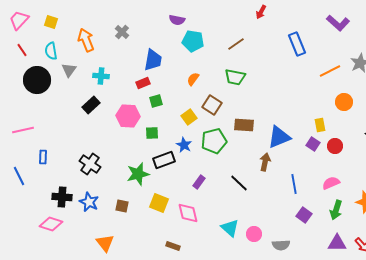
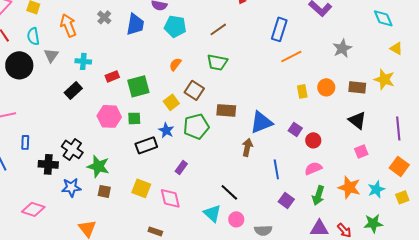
blue rectangle: (297, 44) -> (279, 29), turned 40
blue trapezoid: (153, 60) -> (135, 24), moved
orange line: (330, 71) -> (291, 56), moved
red rectangle: (143, 83) -> (112, 76), moved
green square: (156, 101) -> (138, 86), size x1.6
pink hexagon: (128, 116) -> (109, 116), moved
yellow rectangle: (320, 125) -> (302, 91), moved
red circle: (335, 146) -> (313, 140), moved
green star: (138, 174) -> (98, 166), moved, turned 30
black line: (239, 183) -> (229, 192), moved
black cross: (62, 197) -> (48, 164), moved
blue star: (89, 202) -> (71, 187), turned -30

